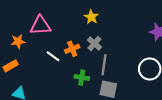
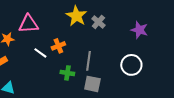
yellow star: (91, 17) -> (76, 16), size x1.5
gray cross: (94, 44) -> (98, 22), moved

